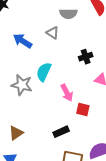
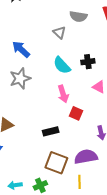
blue arrow: (23, 41) -> (21, 49), moved
cyan semicircle: (44, 72) -> (62, 65), moved, turned -78
gray star: (22, 85) -> (20, 78), turned 30

